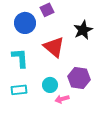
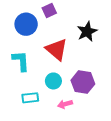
cyan circle: (50, 85) -> (53, 81), moved
cyan rectangle: (19, 90) -> (30, 98), moved

